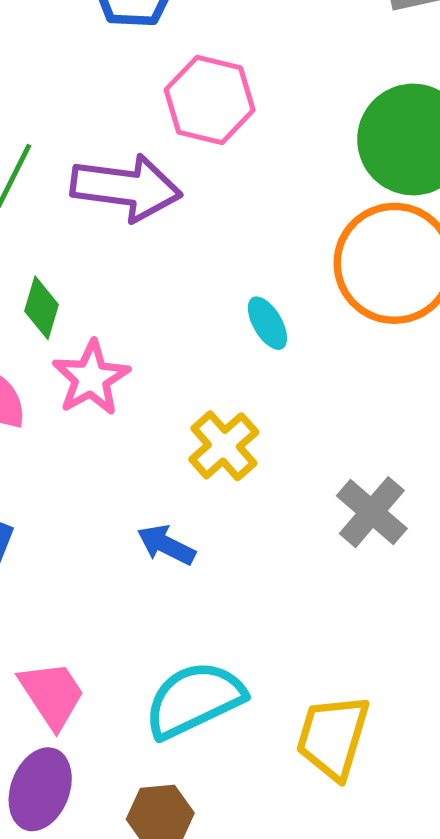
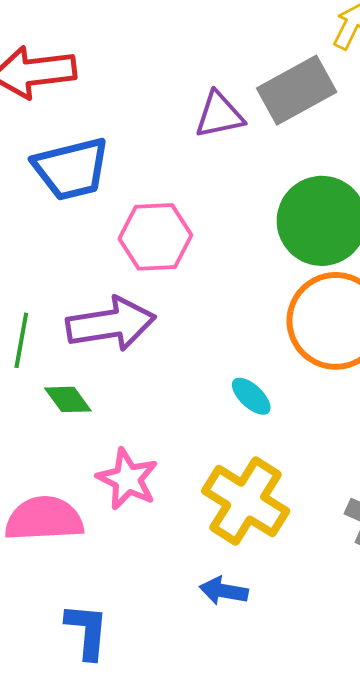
green diamond: (41, 308) -> (68, 399), moved, turned -36
yellow cross: (224, 446) -> (246, 501), size x1.5

